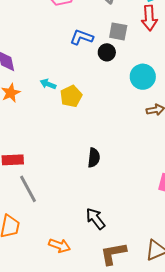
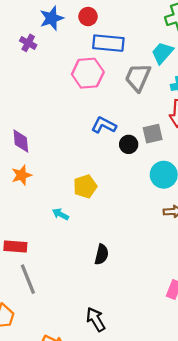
gray square: (118, 31) -> (153, 134), moved, turned -30
cyan arrow: (48, 84) -> (60, 214), moved

